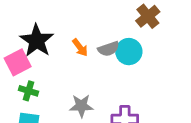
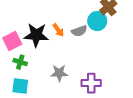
black star: (37, 41) -> (36, 35), moved, turned -30
cyan circle: (129, 52) -> (97, 21), moved

